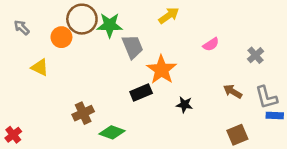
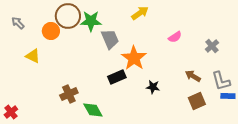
green diamond: (112, 132) -> (93, 110), turned 40
brown square: (237, 135) -> (197, 101), moved

